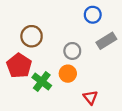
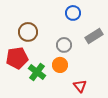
blue circle: (93, 15) -> (73, 13), moved
red pentagon: (19, 66) -> (17, 58), turned 30

